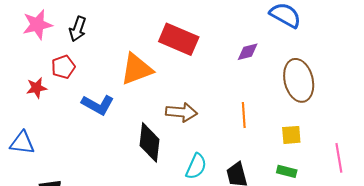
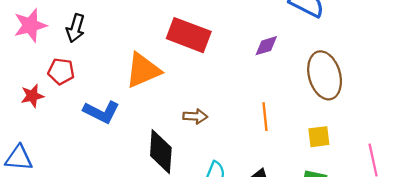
red pentagon: (63, 67) -> (61, 71), turned 30
brown arrow: (182, 112) -> (195, 116), size x0.7

